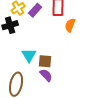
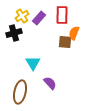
brown square: (45, 61) -> (65, 42), moved

